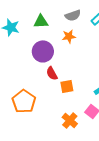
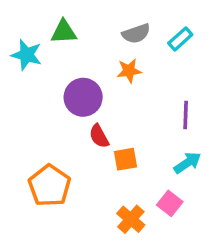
green triangle: (41, 21) -> (64, 32), moved

